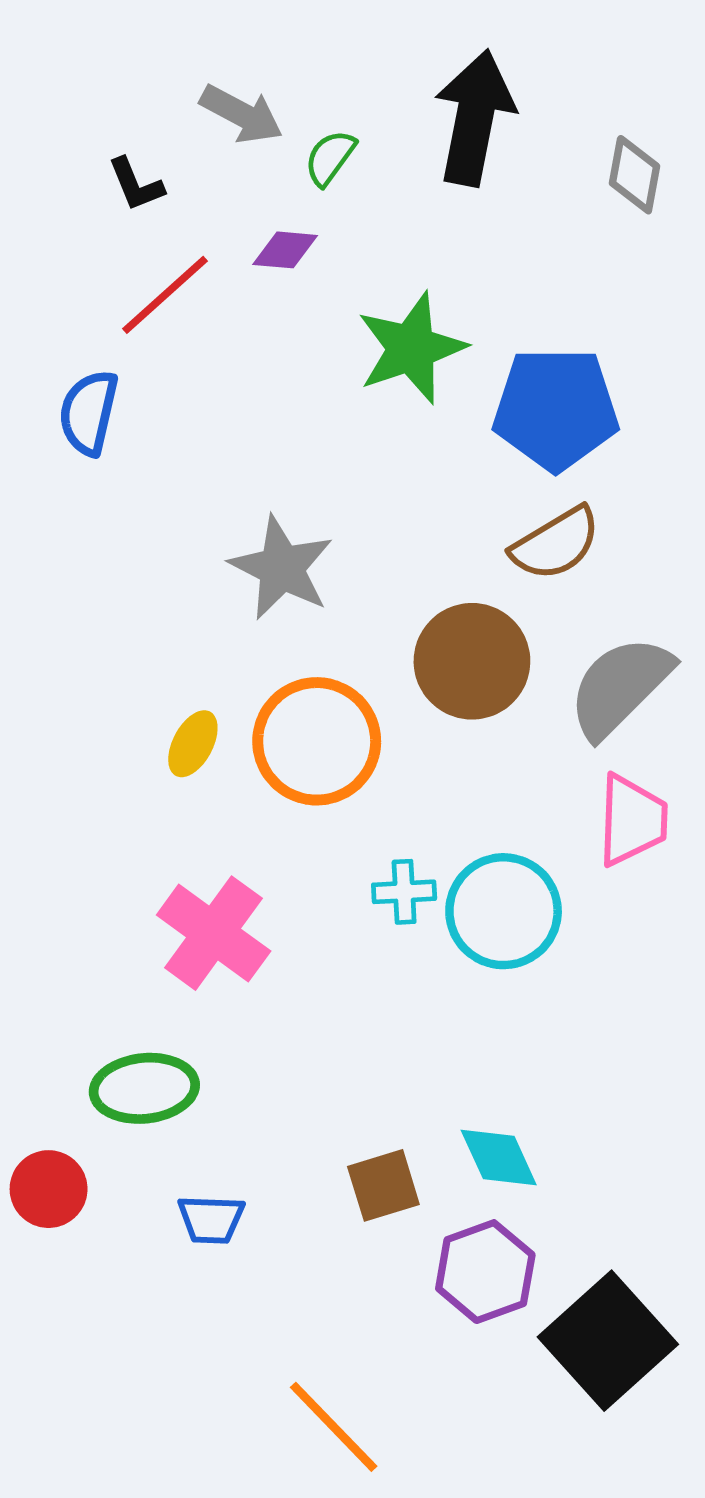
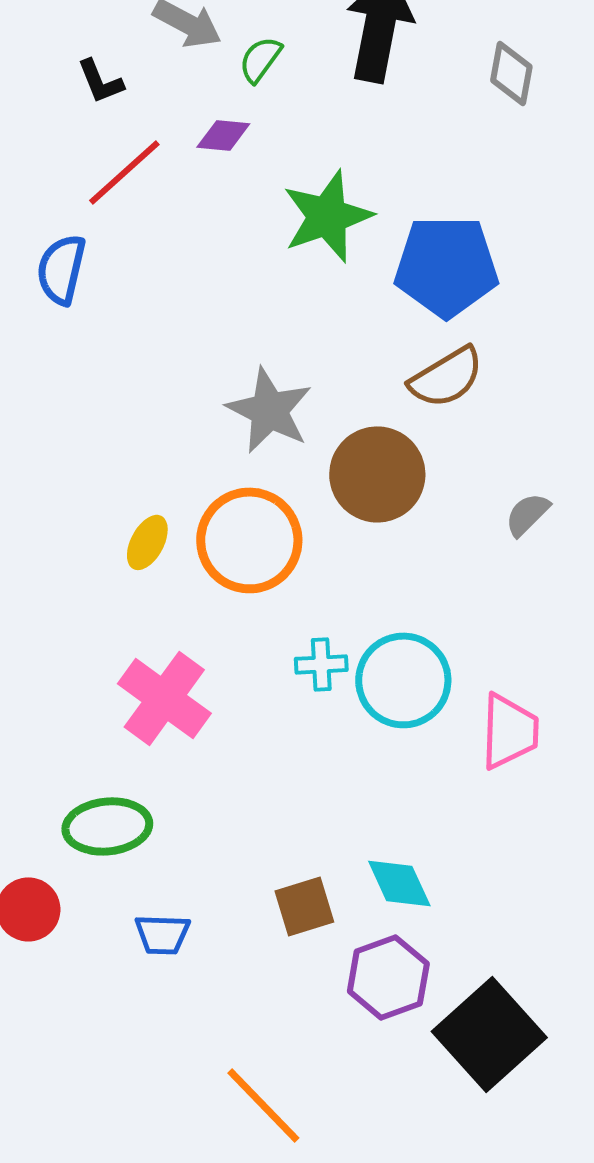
gray star: (281, 568) -> (269, 410), moved
gray semicircle: (620, 687) -> (527, 514), moved, size x0.5
pink trapezoid: (632, 820) -> (509, 731), moved

